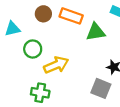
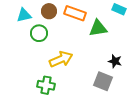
cyan triangle: (12, 29) -> (24, 15), moved
green circle: (33, 49) -> (39, 33), moved

